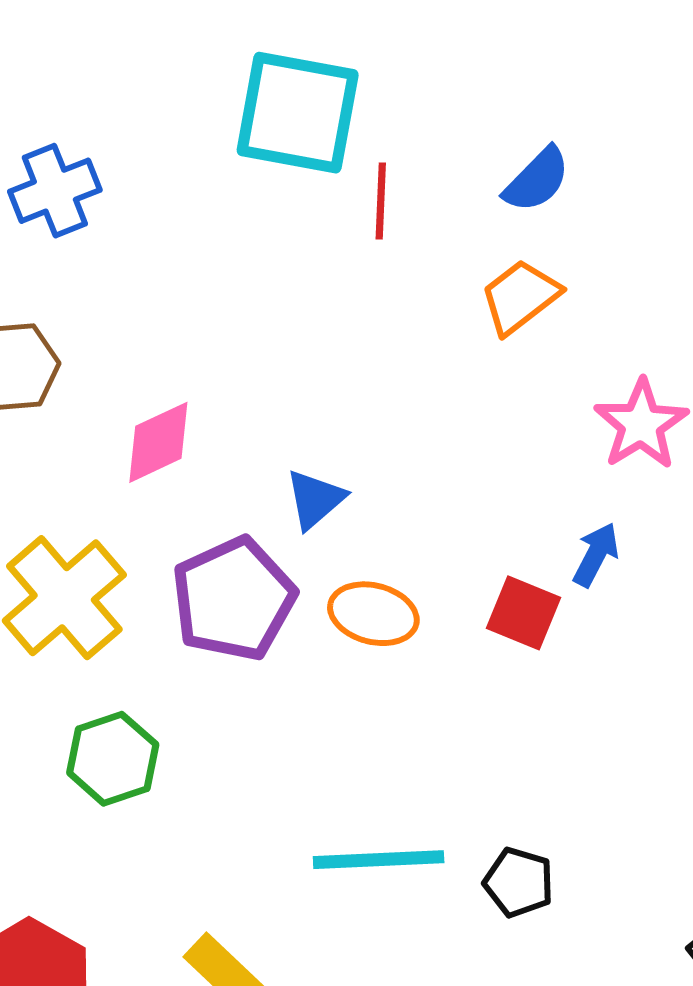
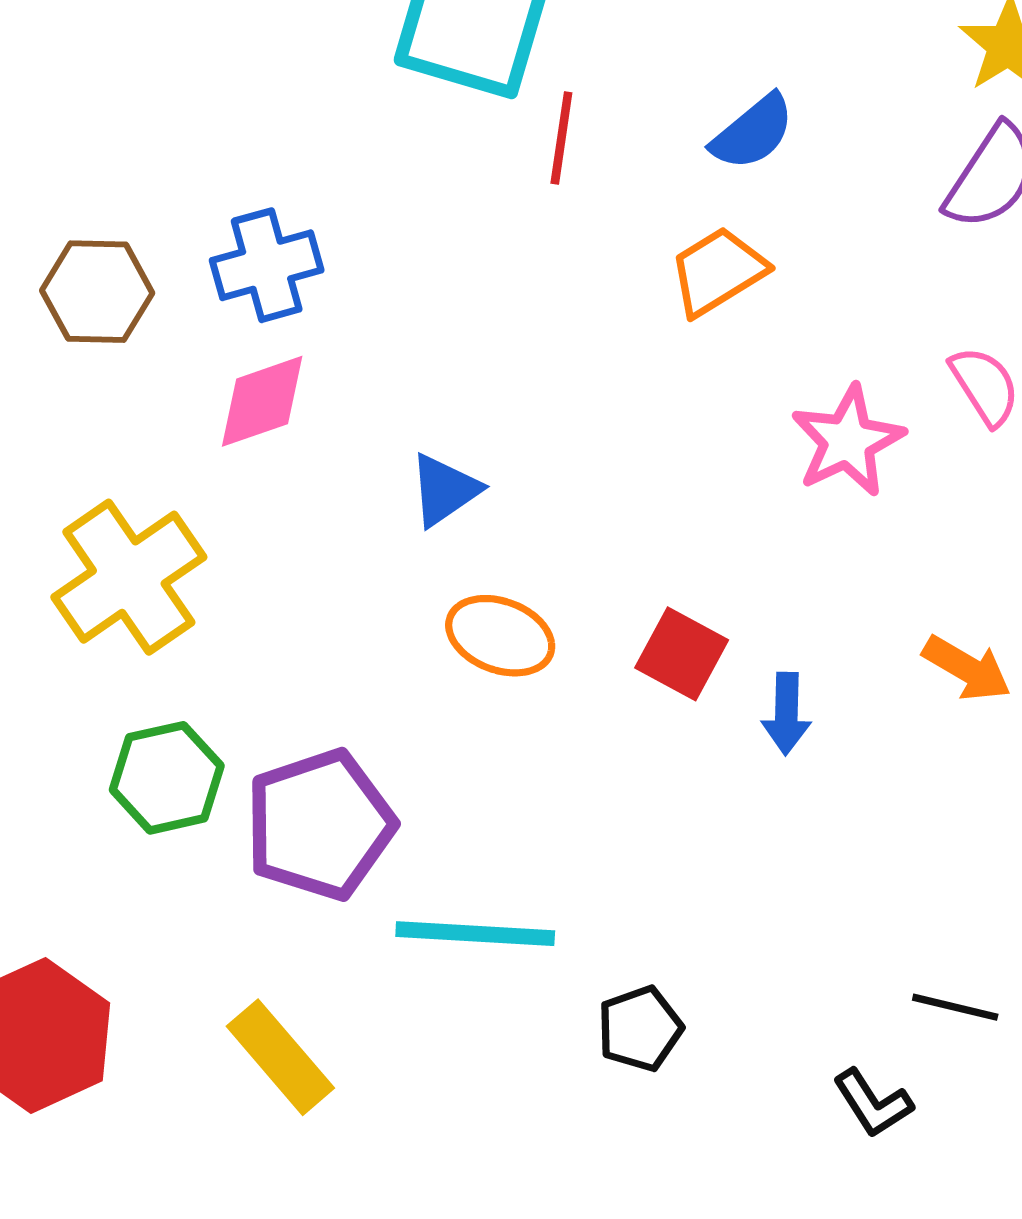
blue cross: (55, 191) -> (267, 265), moved
blue arrow: (596, 555) -> (786, 714), moved, turned 148
purple pentagon: (234, 599) -> (320, 825), moved
black pentagon: (519, 882) -> (640, 1029), moved, turned 30

